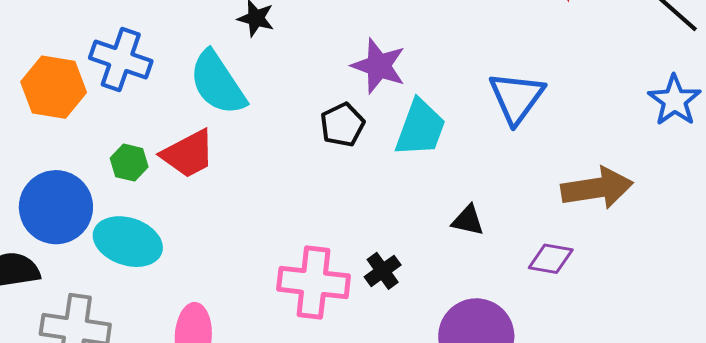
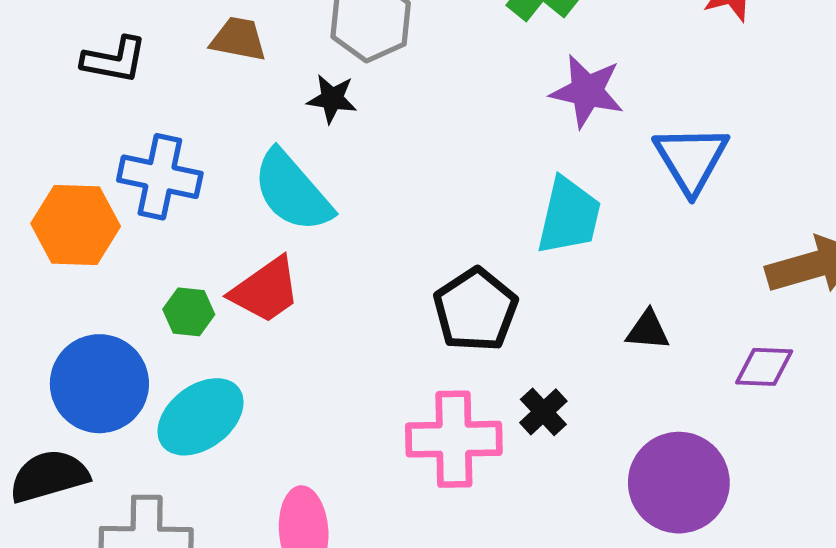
purple star: (379, 66) -> (587, 91), moved
black pentagon: (342, 125) -> (475, 310), moved, size x1.4
cyan ellipse: (128, 242) -> (201, 417), turned -48

